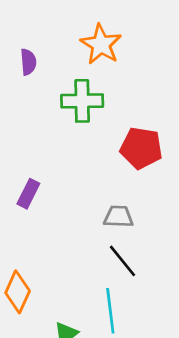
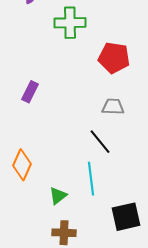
gray trapezoid: (118, 217) -> (113, 107), moved

